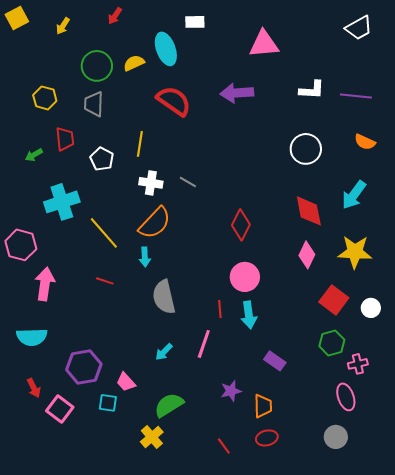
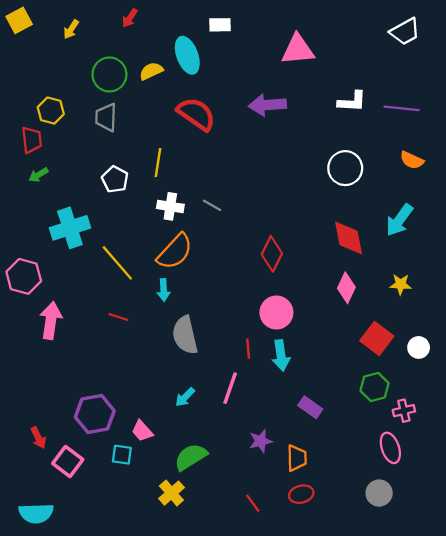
red trapezoid: (65, 139) -> (32, 140), moved
yellow star: (355, 252) -> (401, 284), size x0.6
cyan semicircle: (32, 337) -> (36, 513), moved

